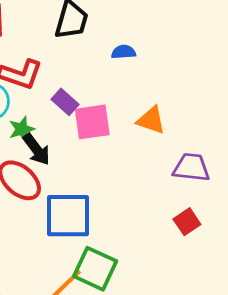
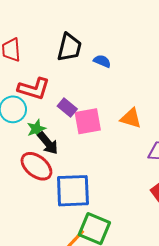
blue semicircle: (124, 52) -> (102, 61), moved, turned 30

